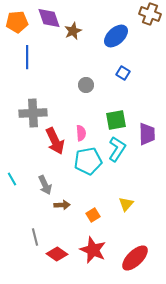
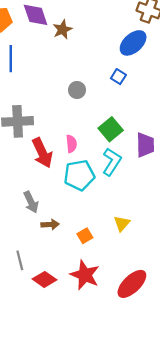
blue ellipse: (116, 36) -> (133, 43), moved
green square: (116, 120) -> (111, 129), turned -30

